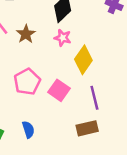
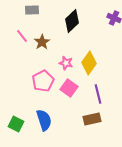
pink star: (63, 38) -> (66, 63), moved
blue semicircle: (28, 130) -> (44, 120), size x1.5

